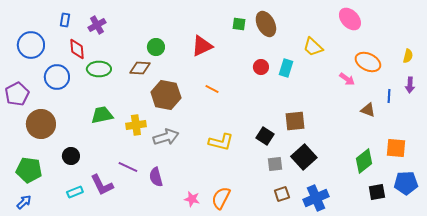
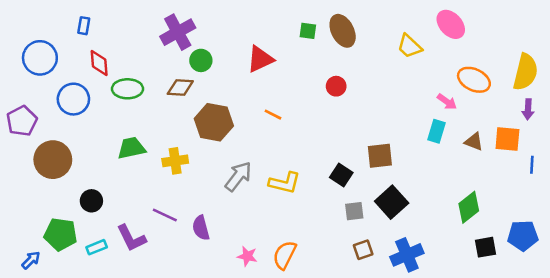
purple cross: (97, 25) -> (178, 32), moved, size x1.5
yellow trapezoid: (313, 47) -> (410, 46), moved
yellow semicircle: (408, 56) -> (525, 72), size x2.0
cyan rectangle: (286, 68) -> (437, 131), moved
blue line: (389, 96) -> (532, 165), moved
gray arrow: (166, 137) -> (238, 176), moved, turned -35
orange square: (396, 148) -> (507, 139), moved
green pentagon: (29, 170) -> (61, 234), moved

